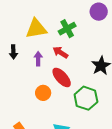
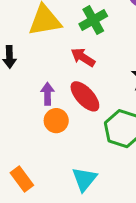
purple arrow: (38, 59) -> (48, 94), moved

